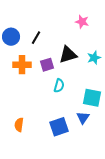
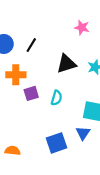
purple square: (47, 65) -> (31, 93), moved
orange semicircle: (19, 125) -> (13, 151), moved, turned 88

